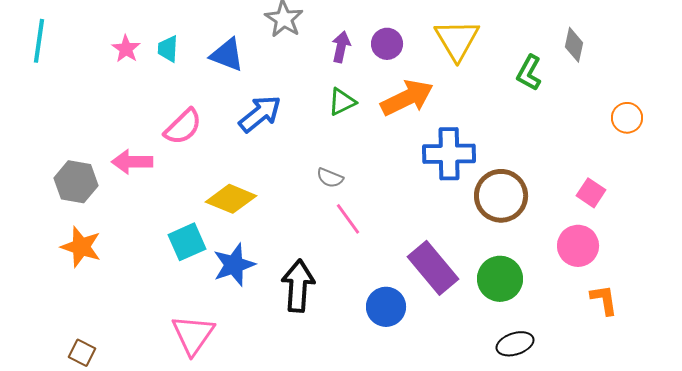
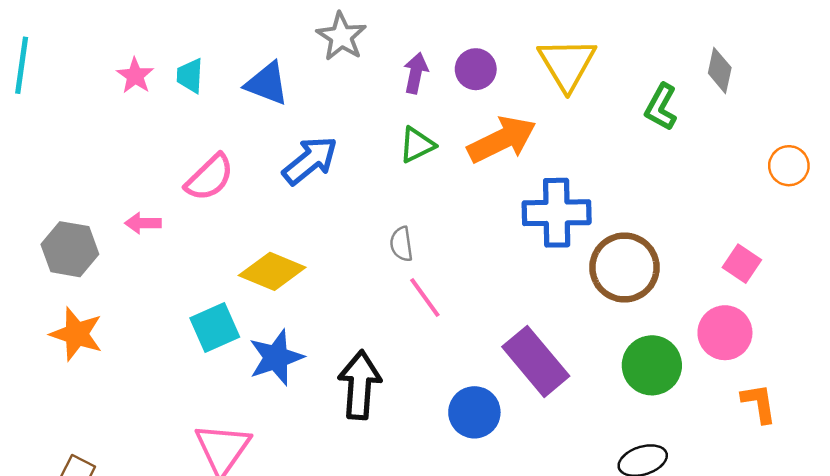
pink arrow: (132, 162) -> (143, 223), size x0.7
gray semicircle: (330, 178) -> (401, 244), turned 60
green circle: (500, 279) -> (652, 365), moved

